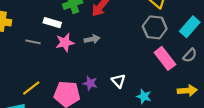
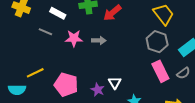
white rectangle: (52, 23) -> (58, 13), moved
purple star: (90, 83) -> (98, 90), moved

